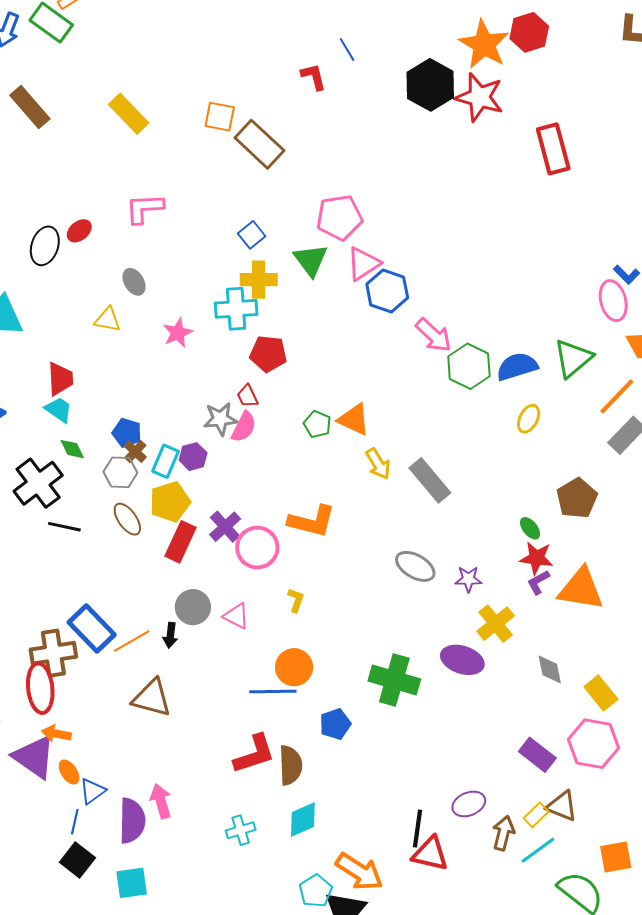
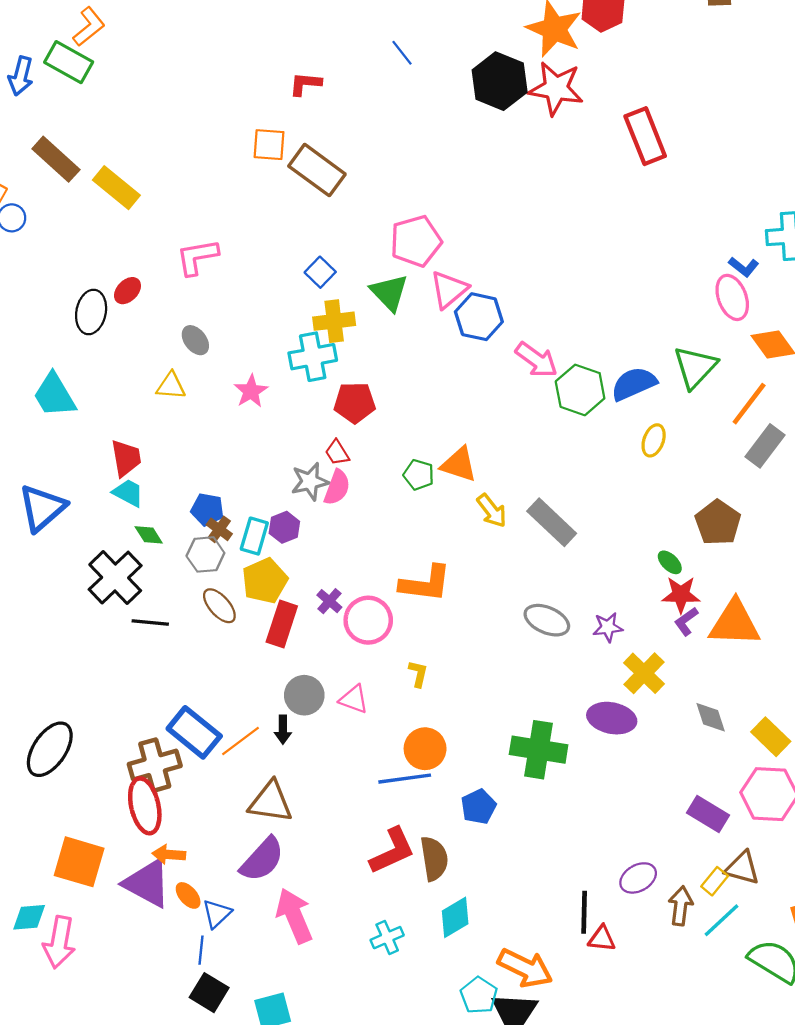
red L-shape: (314, 77) -> (305, 84), moved, turned -64
yellow rectangle: (129, 114) -> (116, 188), moved
purple cross: (225, 527) -> (329, 601), size x0.7
pink arrow: (161, 801) -> (294, 916), size x1.4
purple semicircle: (132, 821) -> (262, 859), moved, turned 48
red triangle: (430, 854) -> (602, 939), size x0.7

